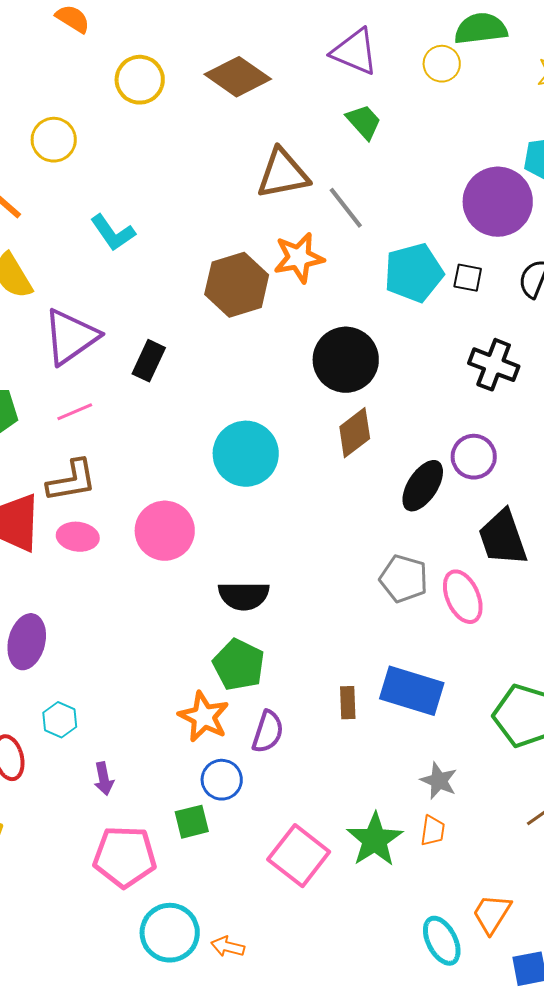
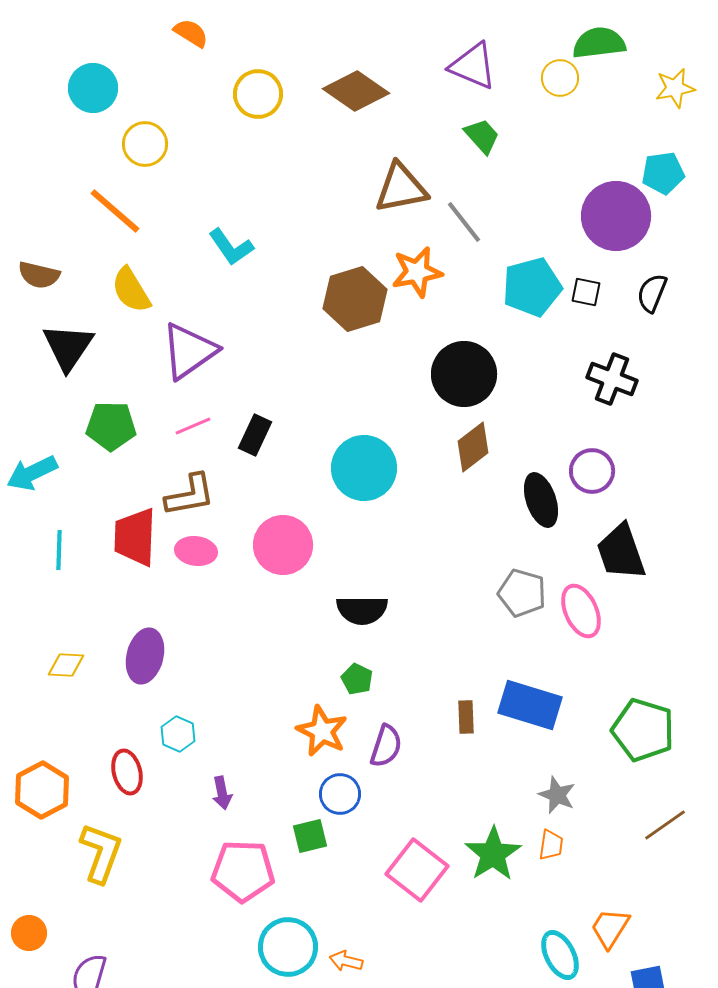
yellow circle: (54, 140) -> (145, 144), moved
black rectangle: (149, 361) -> (255, 435), moved
black ellipse: (423, 486) -> (541, 500), turned -52
green pentagon: (239, 665) -> (357, 679), size x0.6

